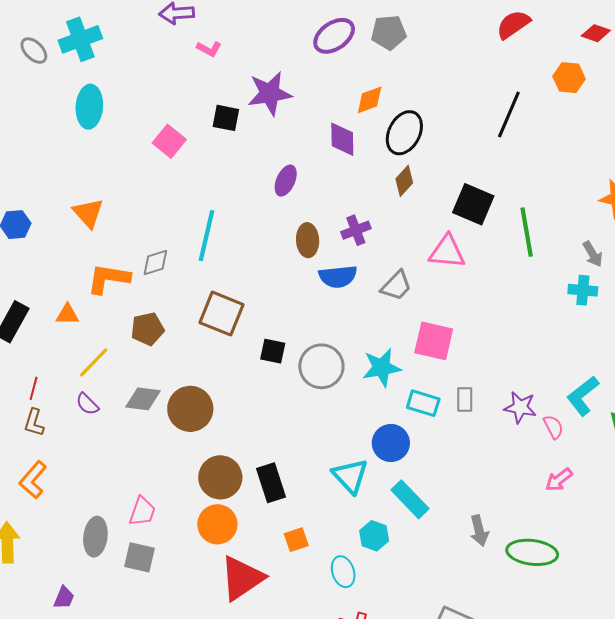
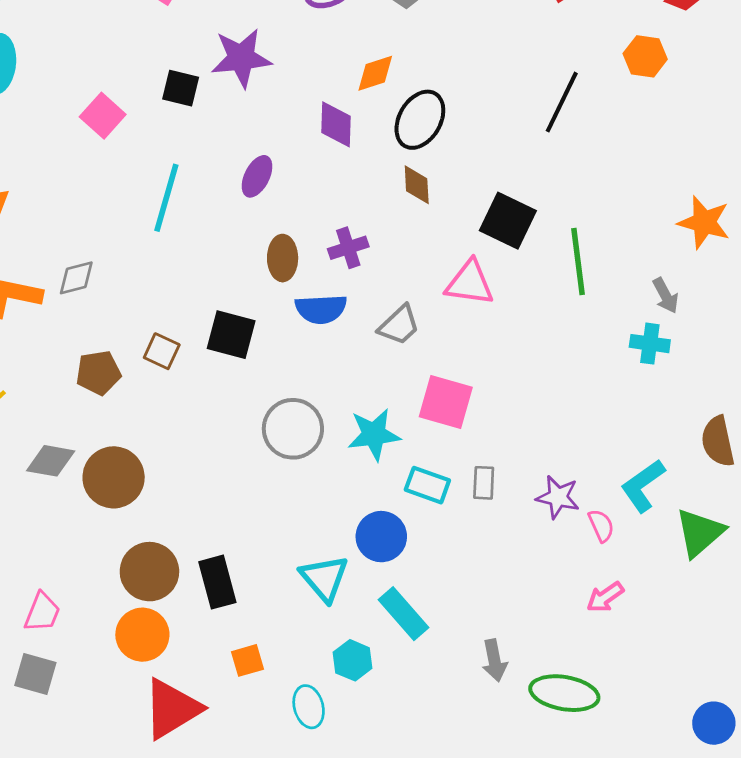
brown diamond: (404, 181) -> (417, 185), turned -48
cyan line: (207, 236) -> (166, 198), moved
brown square: (221, 314) -> (162, 351), size x0.6
brown pentagon: (147, 329) -> (98, 373), moved
black square: (273, 351) -> (231, 335), moved, size x1.4

